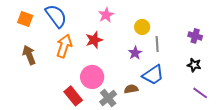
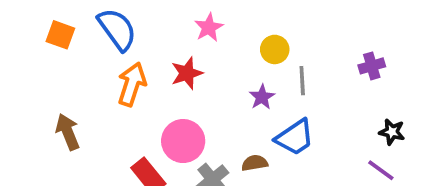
purple cross: (195, 36) -> (372, 66), turned -32
brown arrow: (29, 55) -> (68, 132), moved
black star: (194, 65) -> (392, 132), moved

